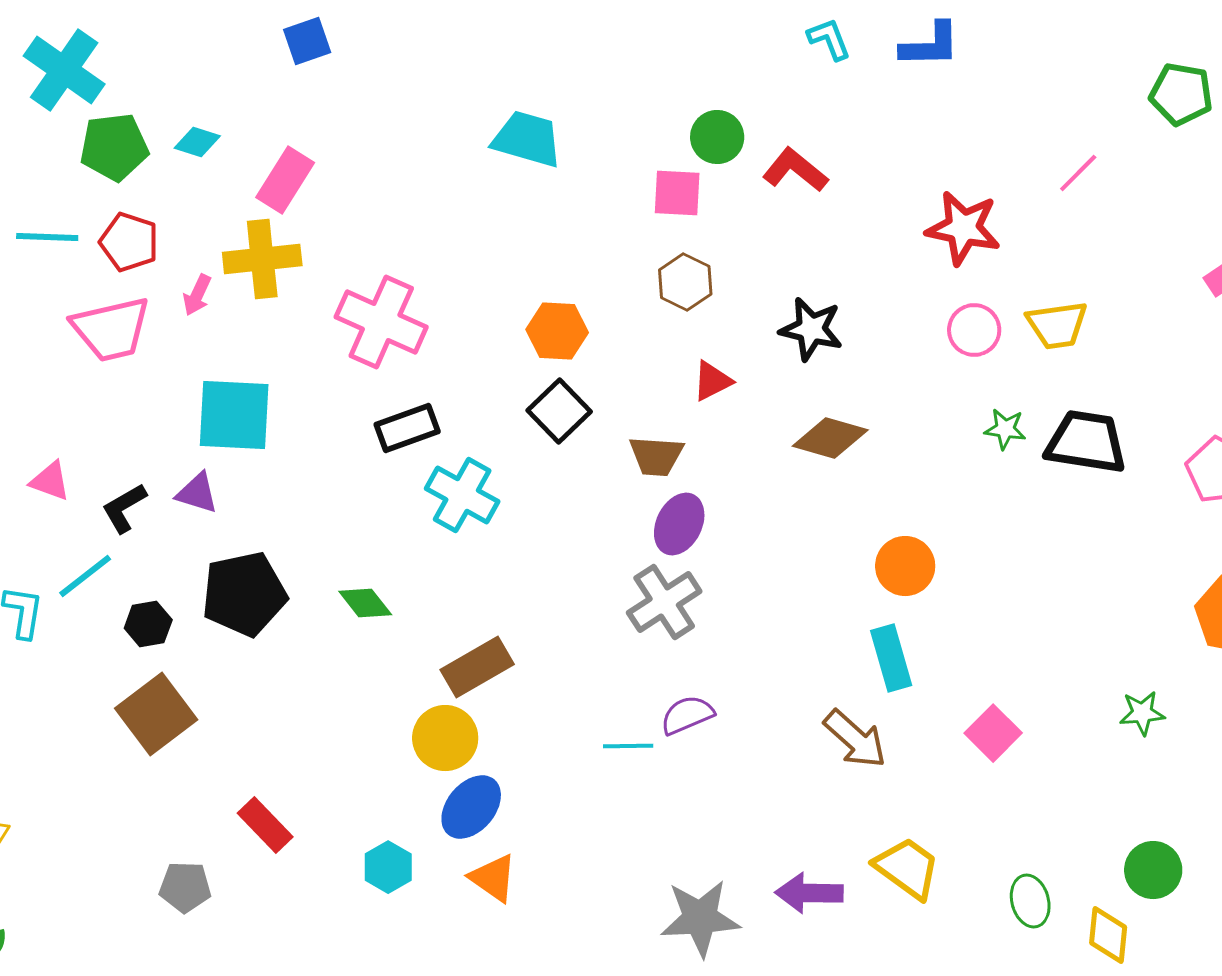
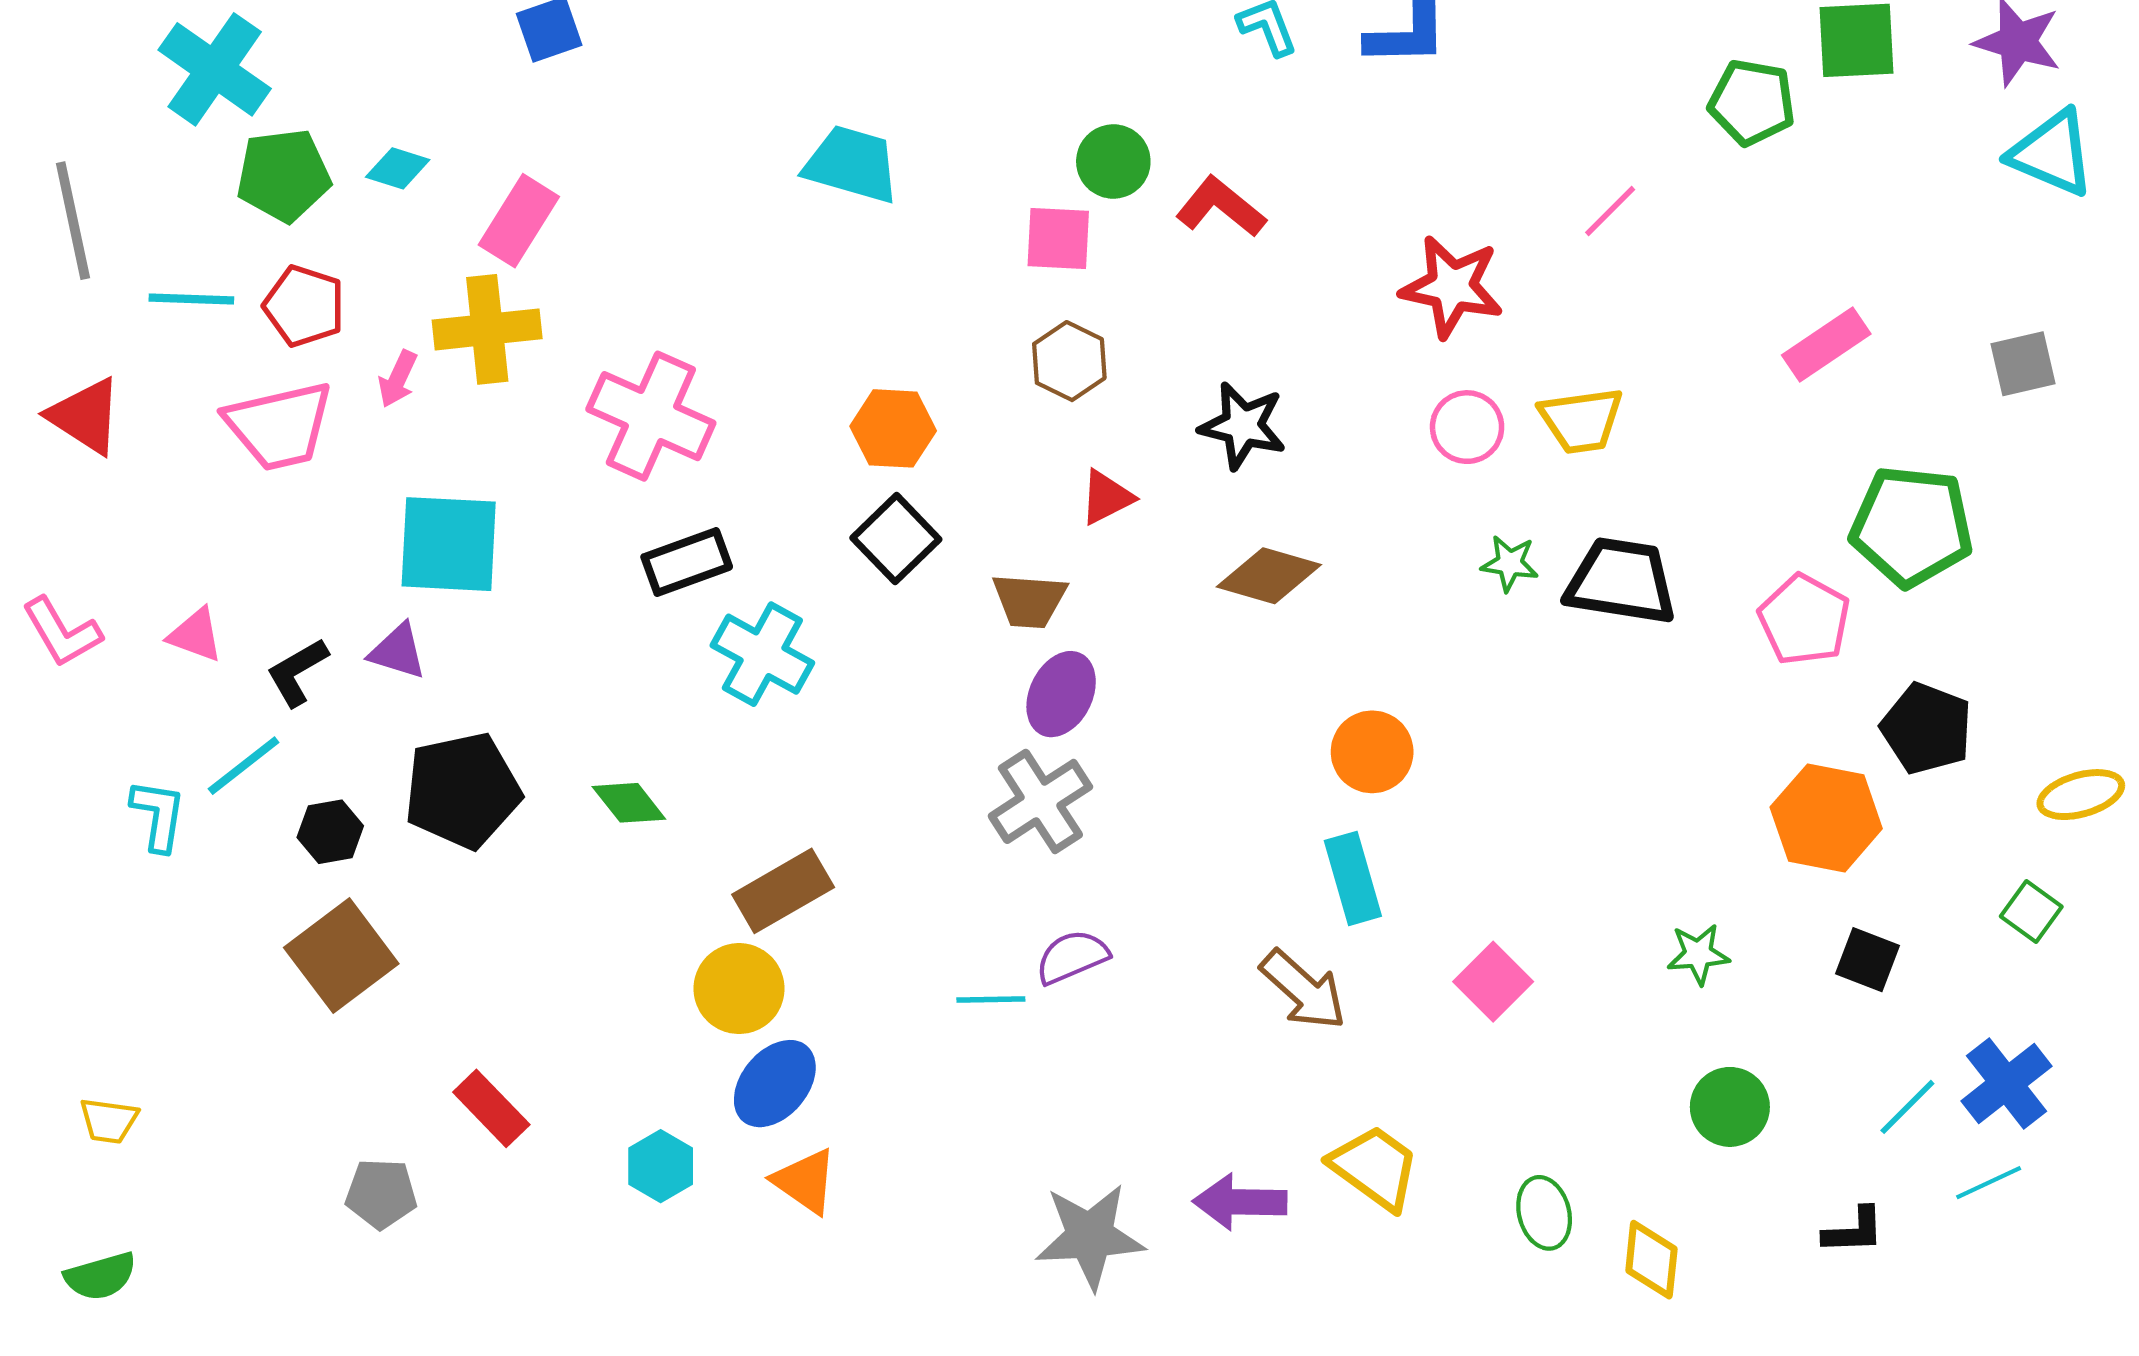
green circle: (1153, 870) -> (1730, 1107), moved

